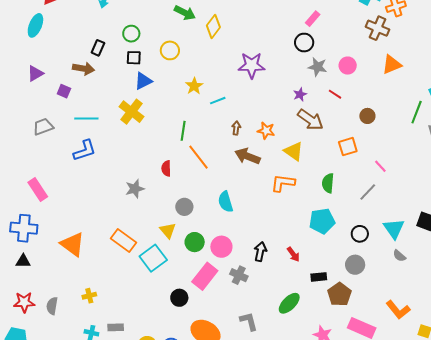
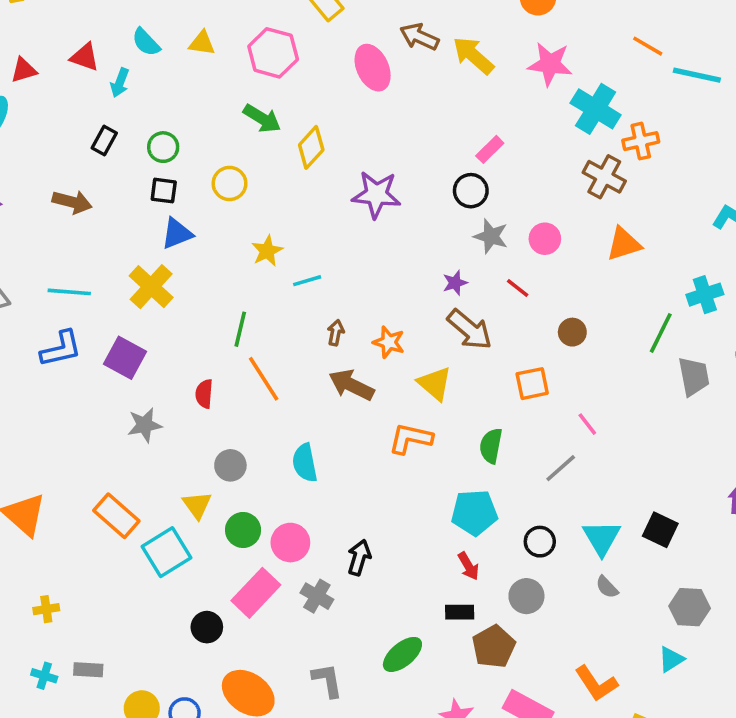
black rectangle: (98, 48) -> (104, 140), moved
purple star: (252, 65) -> (376, 195), moved
purple square: (64, 91) -> (125, 358), moved, size x1.6
red arrow: (293, 254) -> (468, 566), moved

